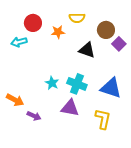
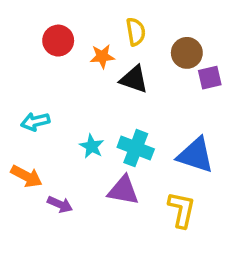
yellow semicircle: (77, 18) -> (136, 32), turned -98
cyan arrow: (19, 42) -> (35, 122), moved
purple square: (119, 44) -> (210, 78), turned 32
black triangle: (87, 50) -> (134, 79), moved

